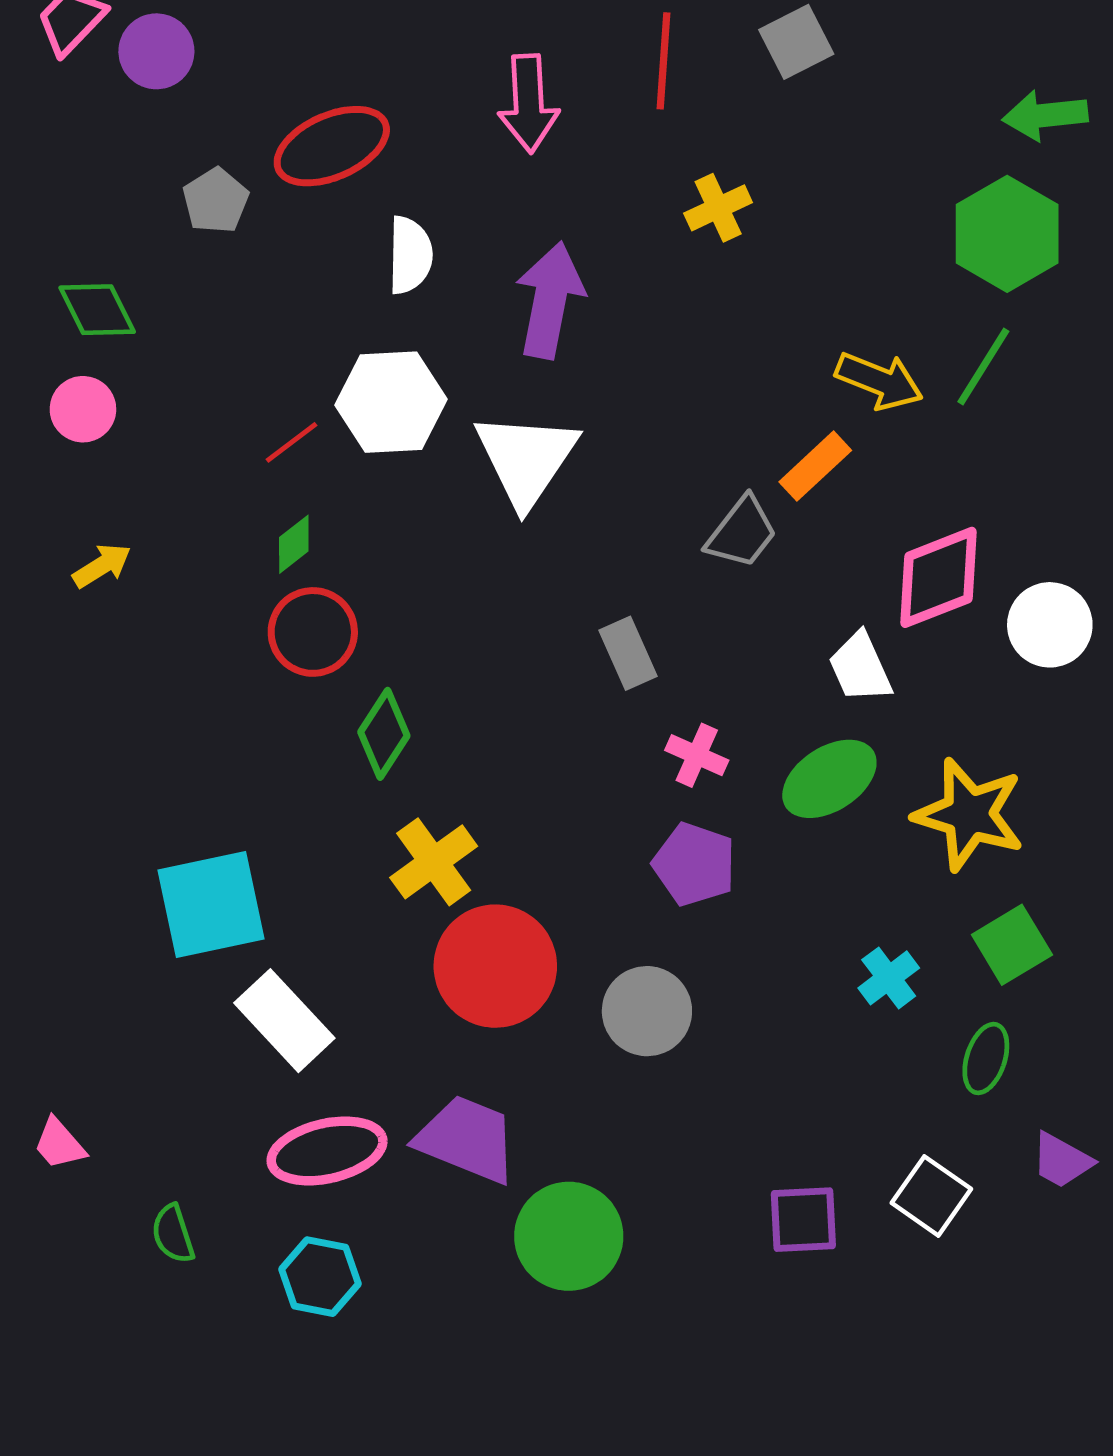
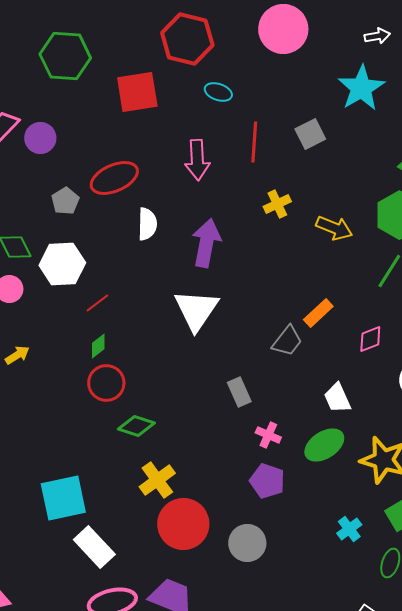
yellow arrow: (879, 381) -> (334, 228), moved
white hexagon: (391, 402) -> (62, 264), moved
pink diamond: (938, 577) -> (370, 339), moved, size x0.6
green diamond: (384, 734) -> (136, 426), turned 75

